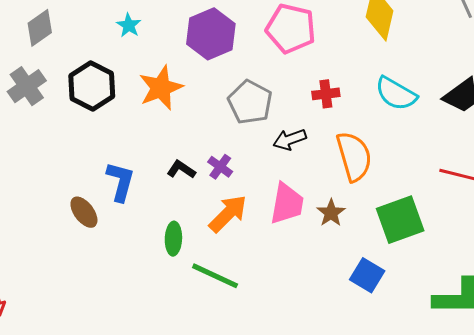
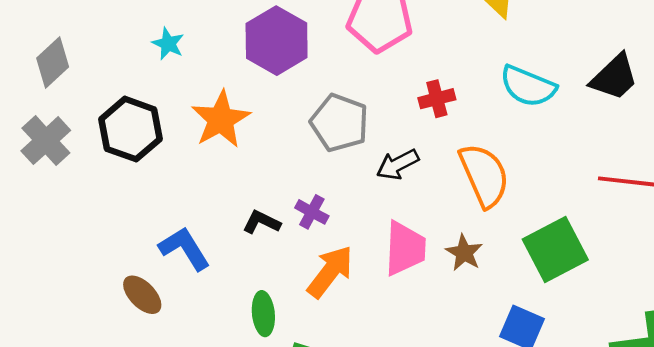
blue L-shape: (120, 181) -> (184, 249), turned -39

